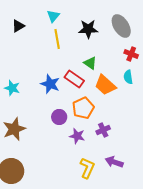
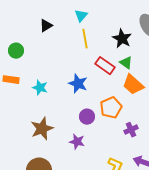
black star: (88, 29) -> (122, 39), moved, turned 30
green triangle: (90, 63) -> (126, 63), moved
red rectangle: (74, 79) -> (105, 66), moved
purple star: (77, 136) -> (77, 142), moved

